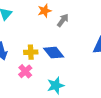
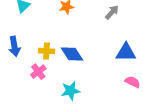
gray arrow: (63, 20) -> (112, 12), moved

